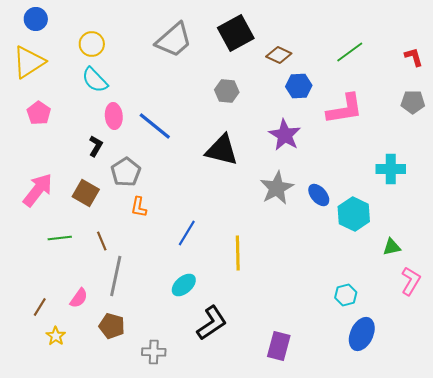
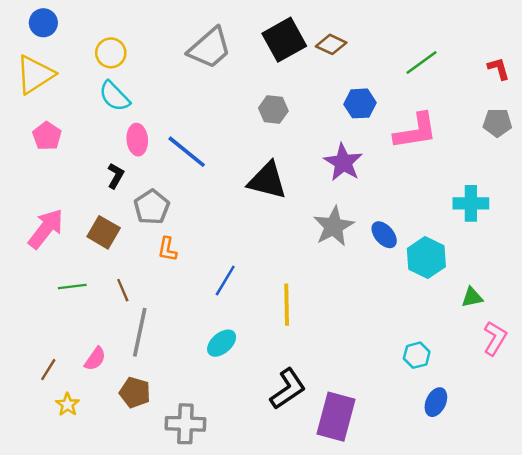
brown diamond: (279, 55) -> (331, 44), moved
black L-shape: (212, 323) -> (288, 389), moved
blue ellipse: (362, 334) -> (436, 402), size x0.7
purple rectangle: (279, 346) -> (336, 417), size x1.4
gray cross: (154, 352) -> (185, 424), size x1.4

